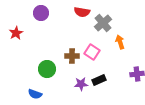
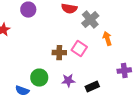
green circle: (47, 69) -> (39, 78), moved
black rectangle: (99, 80) -> (92, 87), moved

